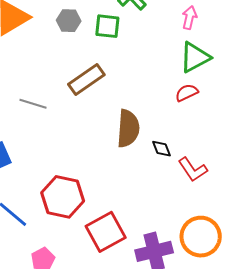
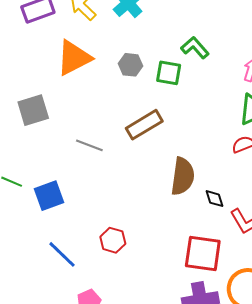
red hexagon: (63, 197) -> (113, 240), size x0.6
red square: (106, 232) -> (203, 253), moved, turned 33

